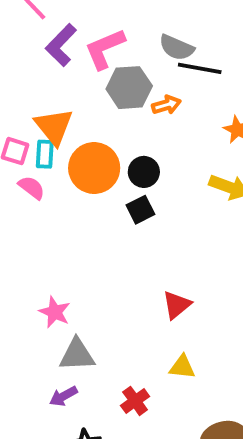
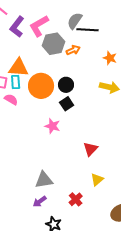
gray semicircle: (177, 48) -> (75, 21), turned 108
orange triangle: (54, 127) -> (18, 68), turned -40
pink star: (55, 312) -> (52, 126), moved
yellow triangle: (182, 367) -> (97, 180), turned -40

